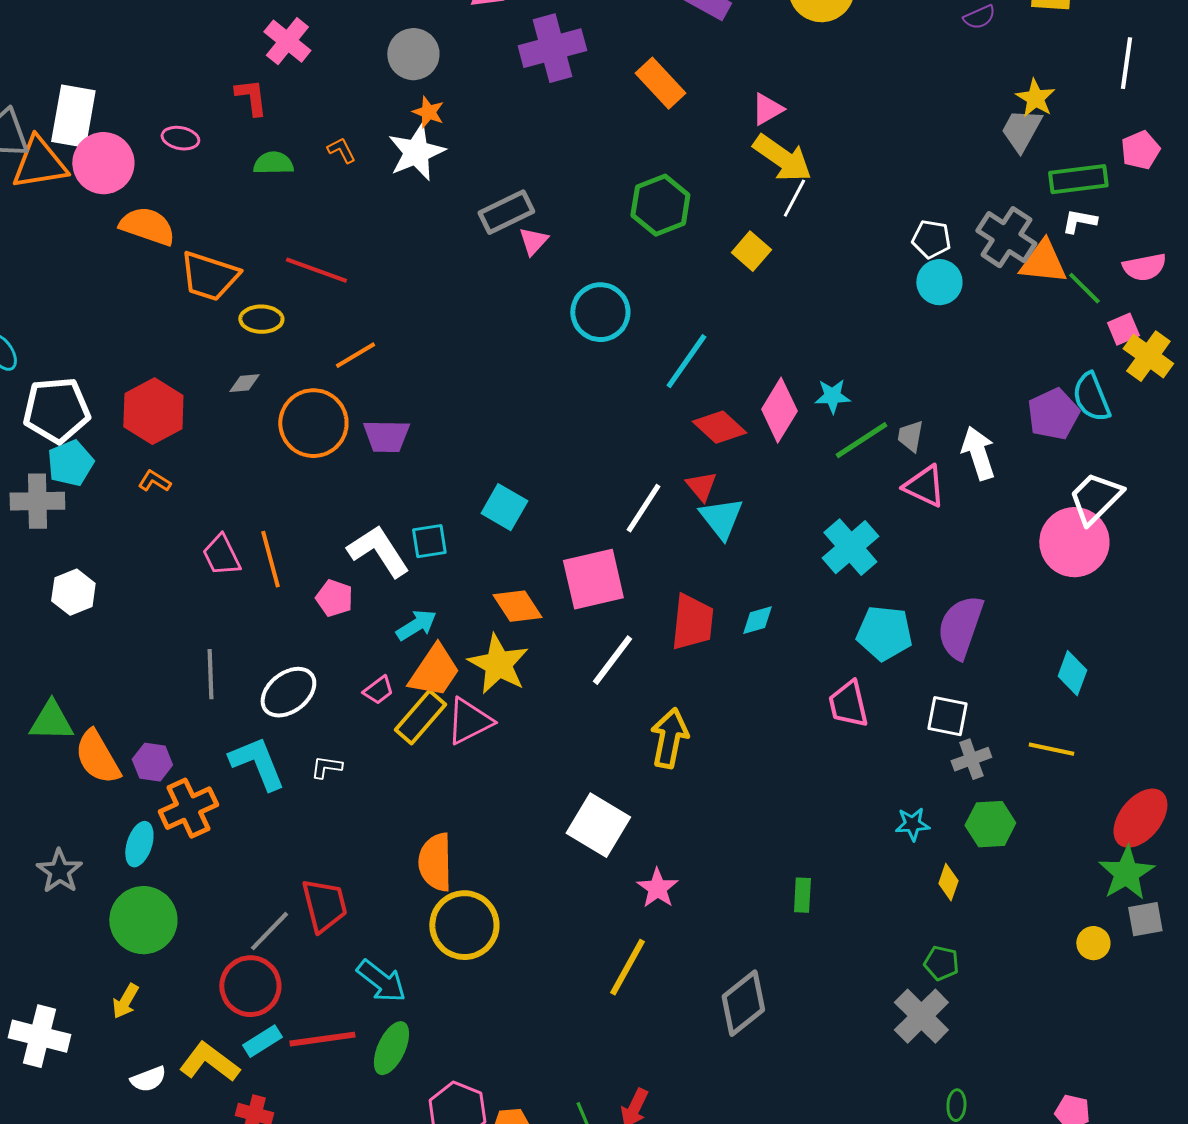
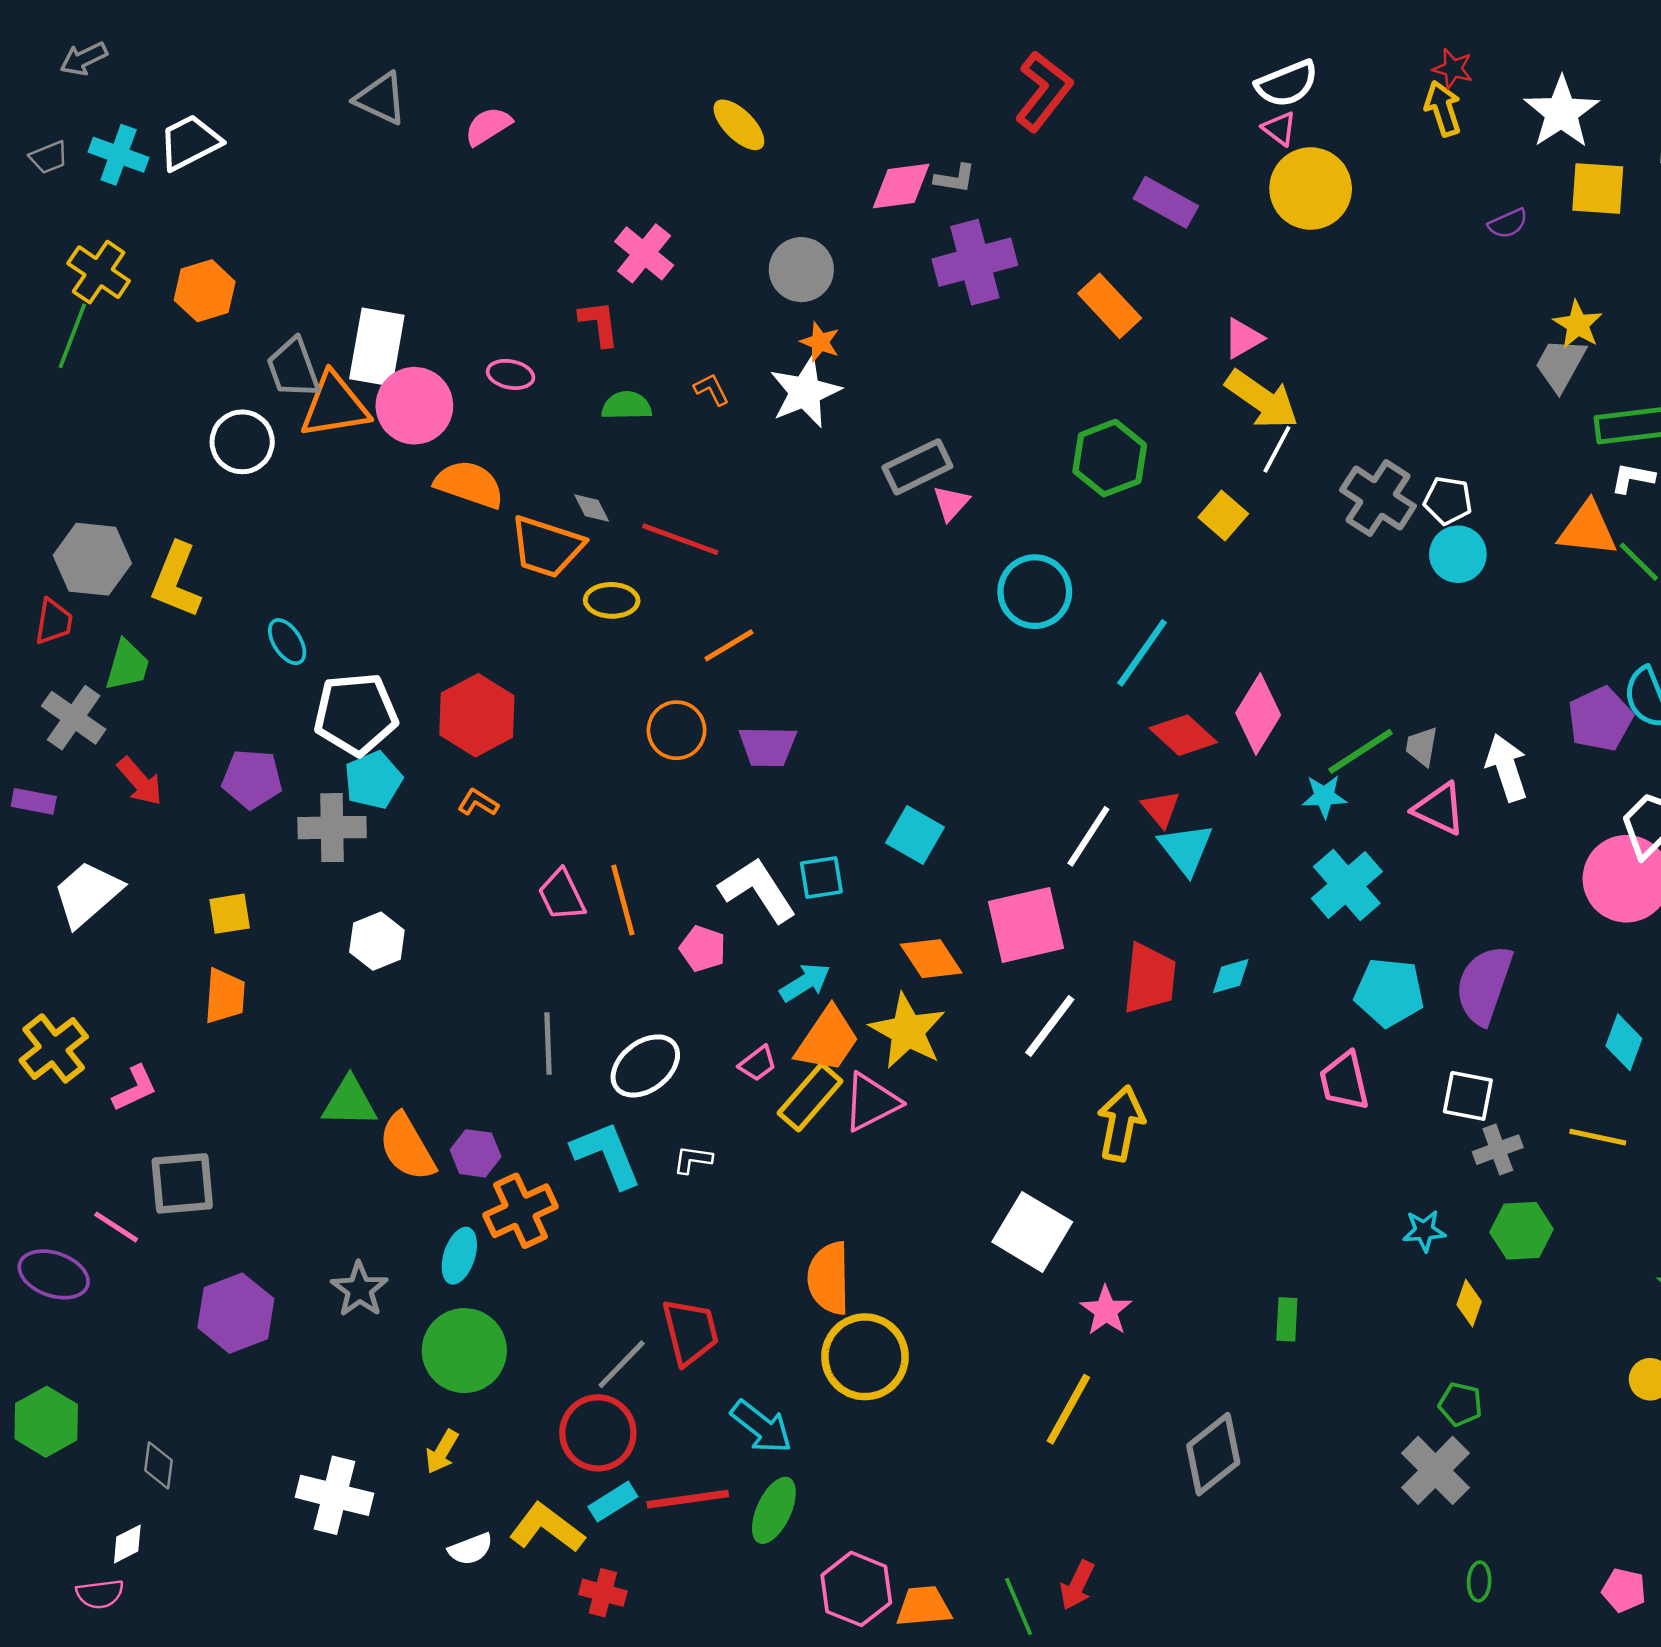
gray cross: (1006, 237) -> (1378, 498), moved
gray diamond: (244, 383) -> (592, 508), moved, turned 68
cyan star: (832, 396) -> (1324, 796), moved
orange circle: (313, 423) -> (677, 730), size x0.7

